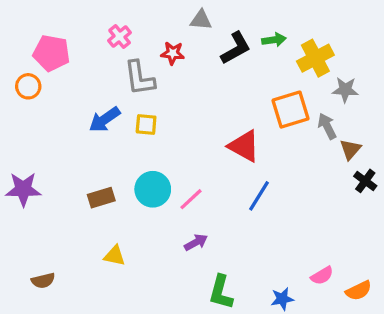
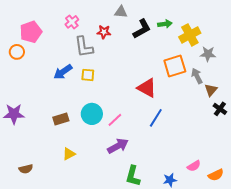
pink pentagon: (51, 53) -> (31, 32), turned -30
purple arrow: (196, 242) -> (118, 146), size x1.5
yellow triangle: (115, 256) -> (69, 154), turned -40

